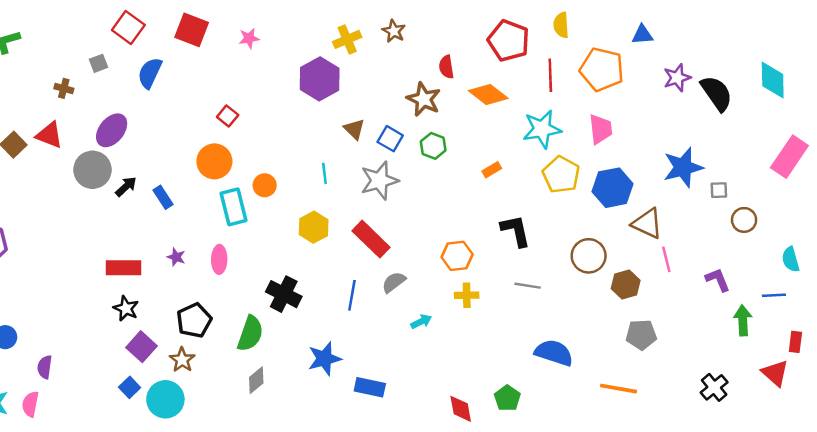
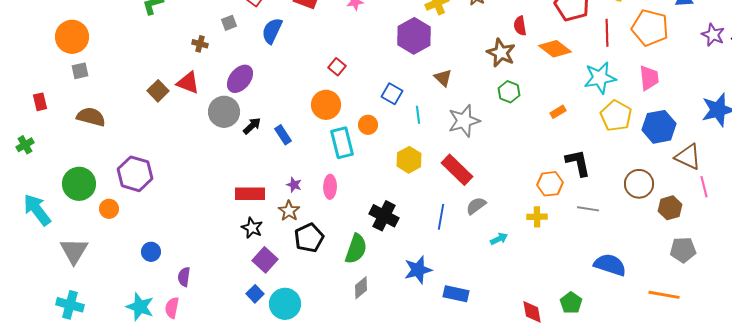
purple star: (677, 78) -> (713, 35), turned -30
blue square: (390, 139) -> (392, 94), moved
orange hexagon: (457, 256) -> (550, 184), moved
brown star: (182, 360) -> (289, 211), moved

